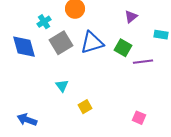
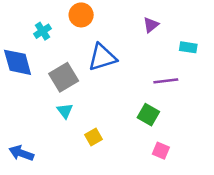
gray square: (61, 43) -> (64, 77), moved
green square: (123, 48) -> (148, 115), moved

